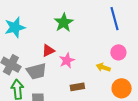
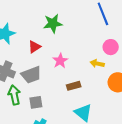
green star: (64, 23) -> (53, 23), turned 30
red triangle: (48, 50) -> (34, 47), moved

